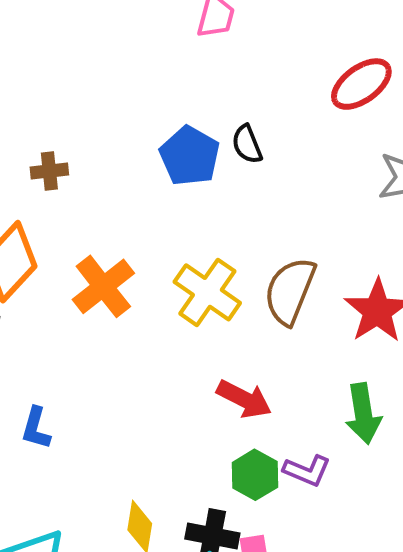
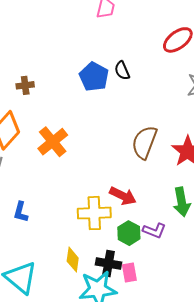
yellow cross: (207, 292) -> (94, 213), moved, turned -36

